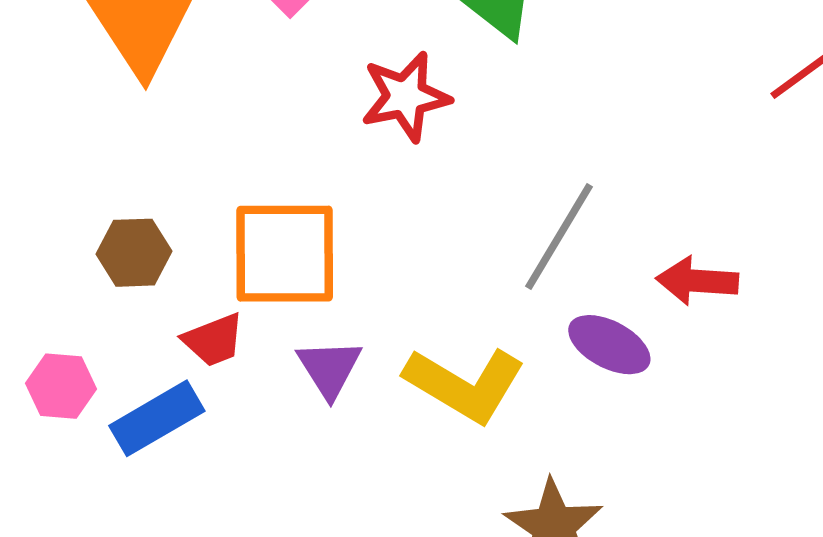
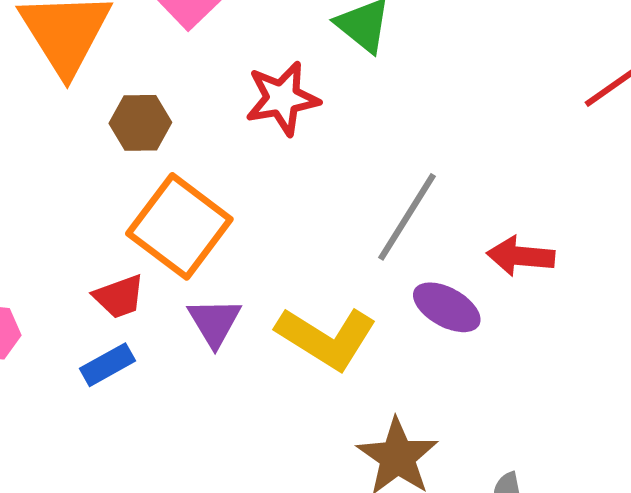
brown hexagon: (134, 253) -> (140, 123), moved
orange square: (285, 254) -> (179, 226), turned 36
blue rectangle: (157, 418) -> (107, 365), moved, size x0.7

